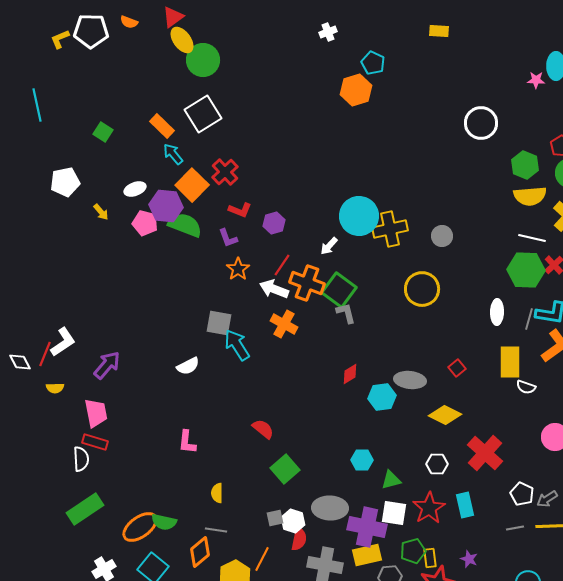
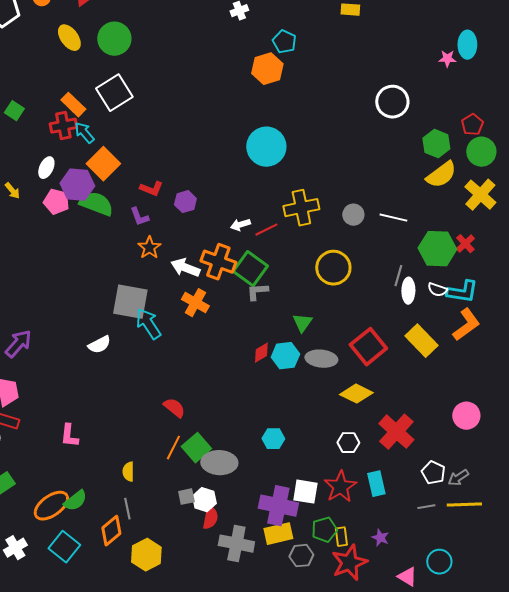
yellow ellipse: (182, 40) -> (69, 38), moved
red cross: (225, 172) -> (63, 126), moved, turned 32
white ellipse: (135, 189) -> (46, 168), turned -45
yellow semicircle: (530, 196) -> (441, 175), turned -32
cyan circle: (359, 216) -> (266, 147), moved
white line: (532, 238) -> (393, 218), moved
white arrow: (329, 246) -> (240, 225), turned 30
red line: (282, 265) -> (266, 230), moved, turned 30
gray L-shape: (346, 313) -> (257, 292), turned -80
gray line: (529, 319) -> (398, 276), moved
gray square: (219, 323) -> (130, 302), size x1.4
yellow rectangle: (510, 362) -> (421, 341), turned -44
red square: (457, 368) -> (368, 347), size x2.0
white semicircle: (526, 387) -> (437, 290), moved
cyan hexagon: (382, 397) -> (285, 356), moved
pink L-shape: (187, 442) -> (69, 436), moved
green triangle: (391, 480) -> (302, 323), moved, turned -40
gray ellipse: (330, 508) -> (219, 463), moved
green semicircle: (164, 522) -> (75, 501), turned -50
gray line: (216, 530) -> (127, 509), turned 70
orange line: (262, 559) -> (173, 448), moved

